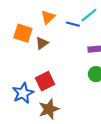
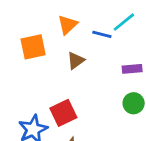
orange square: (23, 33) -> (33, 47), turned -30
brown triangle: (42, 43) -> (76, 61), moved

